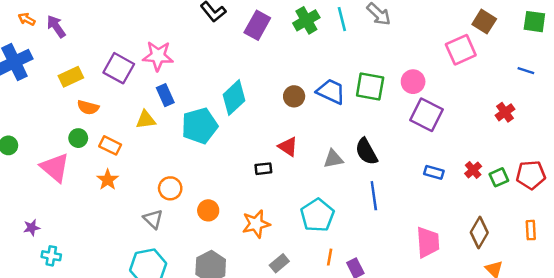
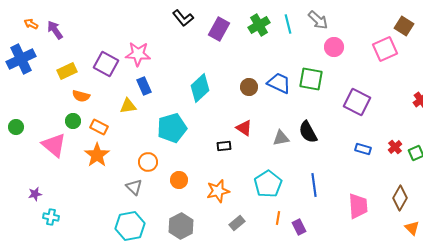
pink circle: (413, 82) -> (334, 47), moved
cyan pentagon: (200, 126) -> (172, 128), moved
orange star: (108, 180) -> (97, 155), size x1.4
blue line: (374, 196) -> (314, 185), moved

